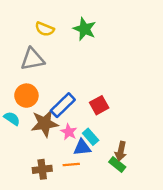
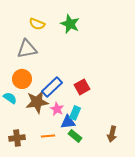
cyan rectangle: (91, 137) -> (75, 113), turned 64
brown arrow: (121, 151) -> (112, 134), moved
orange line: (71, 164) -> (48, 136), moved
green rectangle: (117, 164) -> (75, 136), moved
brown cross: (42, 169) -> (17, 138), moved

